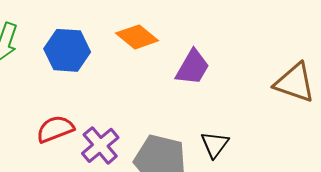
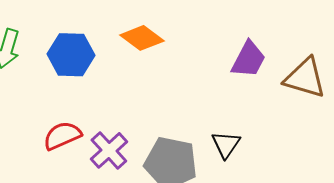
purple trapezoid: (193, 67) -> (249, 59), moved

